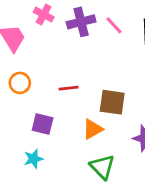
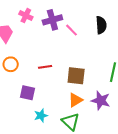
pink line: (114, 25) -> (72, 30), moved
orange triangle: (93, 129) -> (75, 100), moved
cyan star: (34, 159) -> (41, 116), moved

